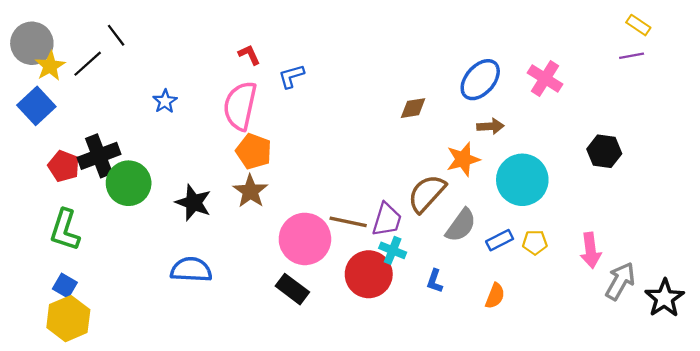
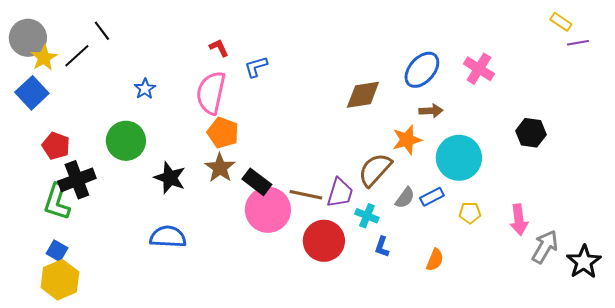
purple line: (632, 56) -> (578, 43), moved
brown diamond: (413, 108) -> (363, 95), size x1.5
black cross: (99, 156) -> (77, 180), moved
green circle: (129, 183) -> (126, 141), moved
gray semicircle: (461, 225) -> (405, 198), size x0.7
blue rectangle: (500, 240) -> (432, 197), moved
cyan cross: (393, 250) -> (367, 216), moved
black rectangle: (292, 289) -> (257, 182), moved

